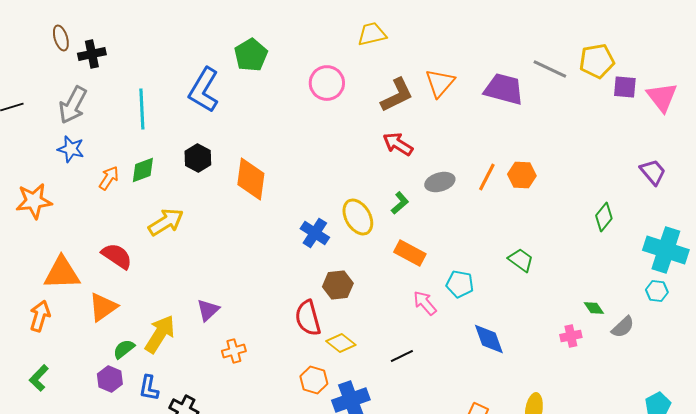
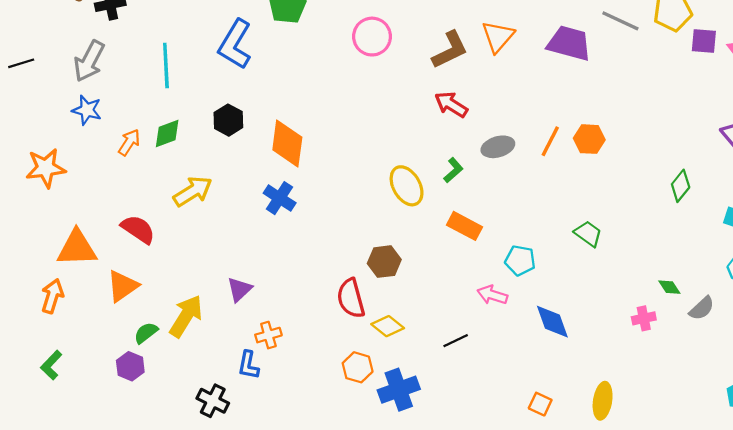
blue cross: (315, 233) -> (280, 198), moved
pink arrow: (425, 303) -> (492, 295), moved, turned -32
blue L-shape: (149, 388) -> (248, 365), moved

